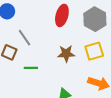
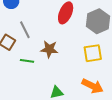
brown star: (66, 54) -> (49, 49), moved

